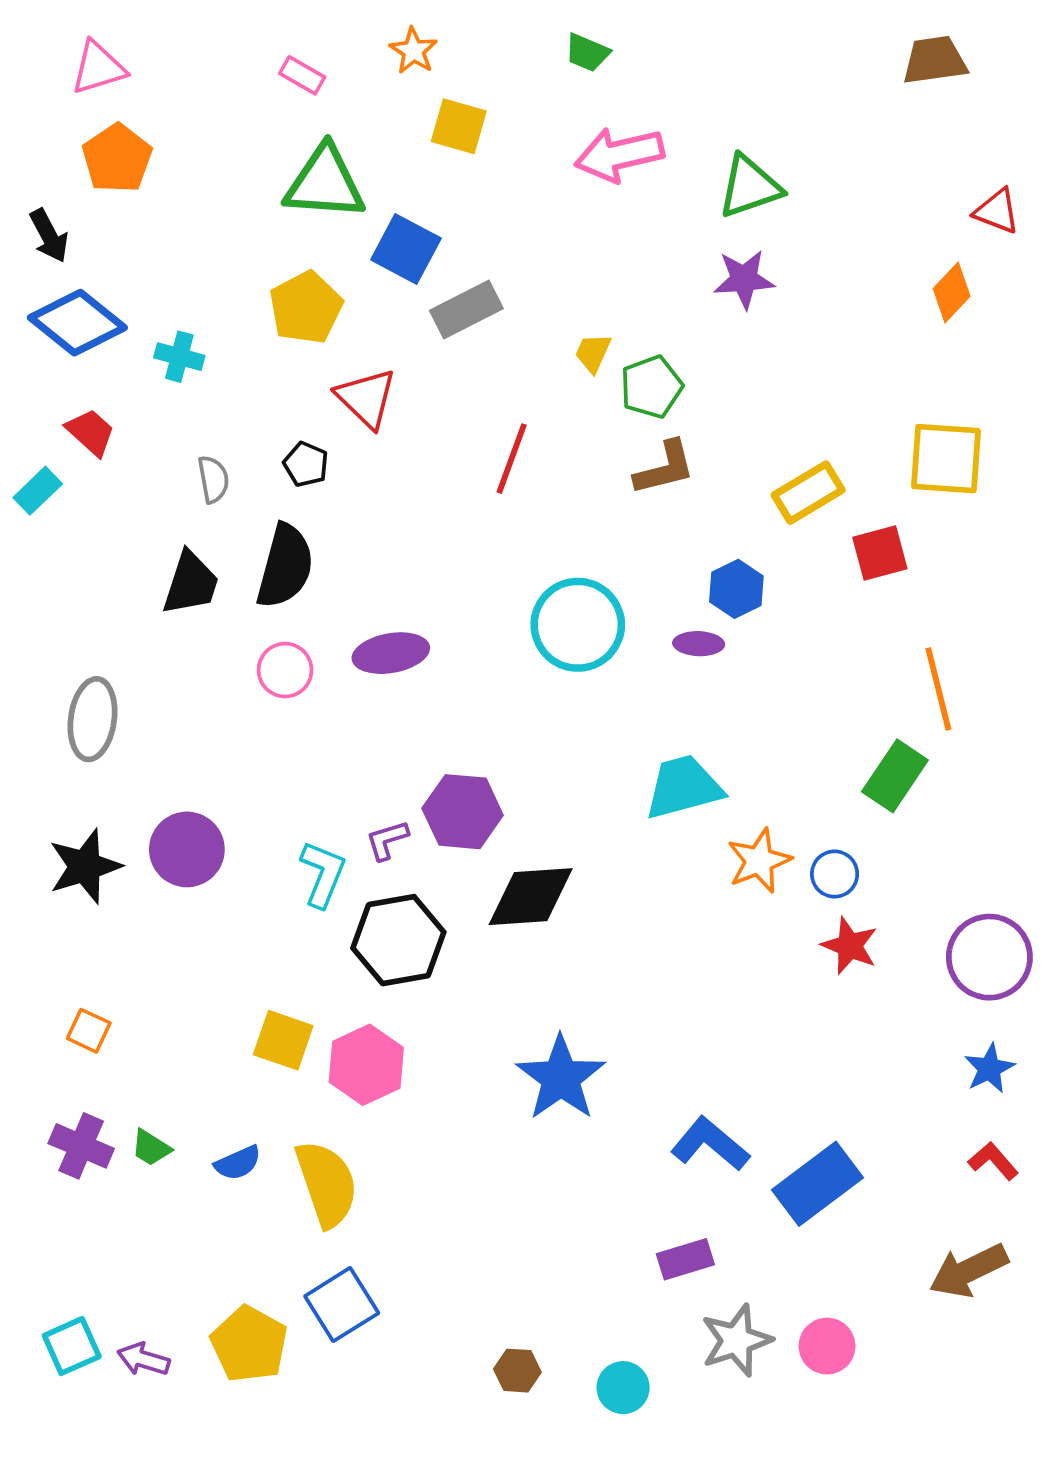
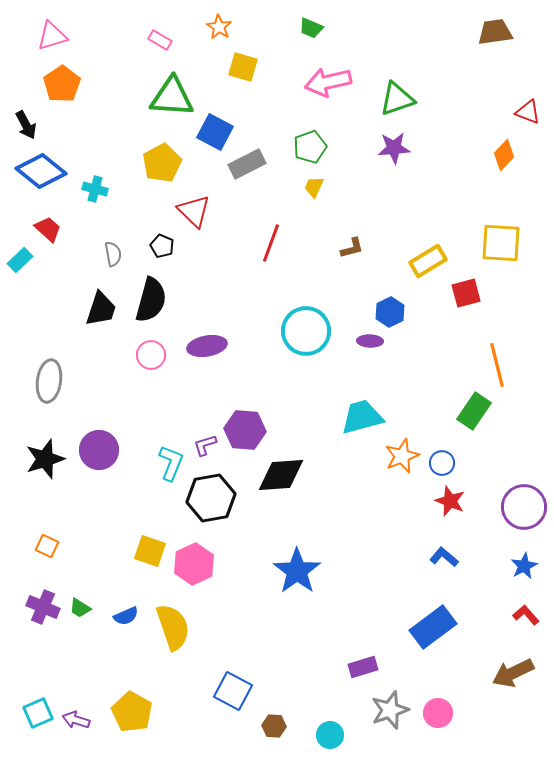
green pentagon: (651, 387) -> (310, 147), moved
brown L-shape: (665, 468) -> (352, 248), size x0.7
blue L-shape: (710, 1144) -> (444, 557), moved, size x0.7
blue square: (342, 1305) -> (233, 691), moved, turned -30

